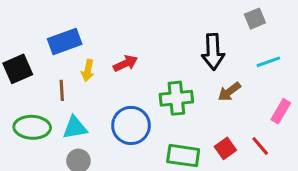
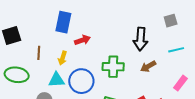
blue rectangle: (65, 41) -> (63, 22), moved, turned -65
yellow arrow: (88, 70) -> (63, 58), moved
cyan triangle: (75, 128) -> (56, 80), moved

